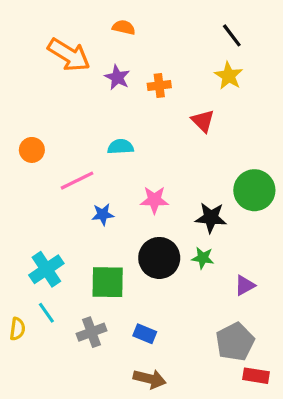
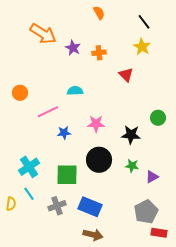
orange semicircle: (124, 27) -> (99, 13), moved, turned 48
green circle: (254, 190) -> (158, 118), size x0.6
green star: (203, 258) -> (132, 166), moved
blue rectangle: (145, 334) -> (90, 207), size x1.6

